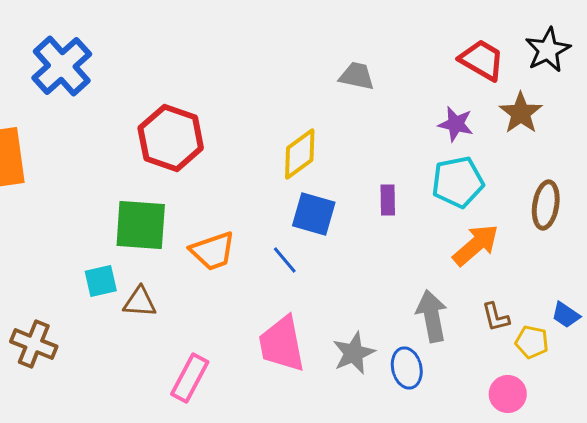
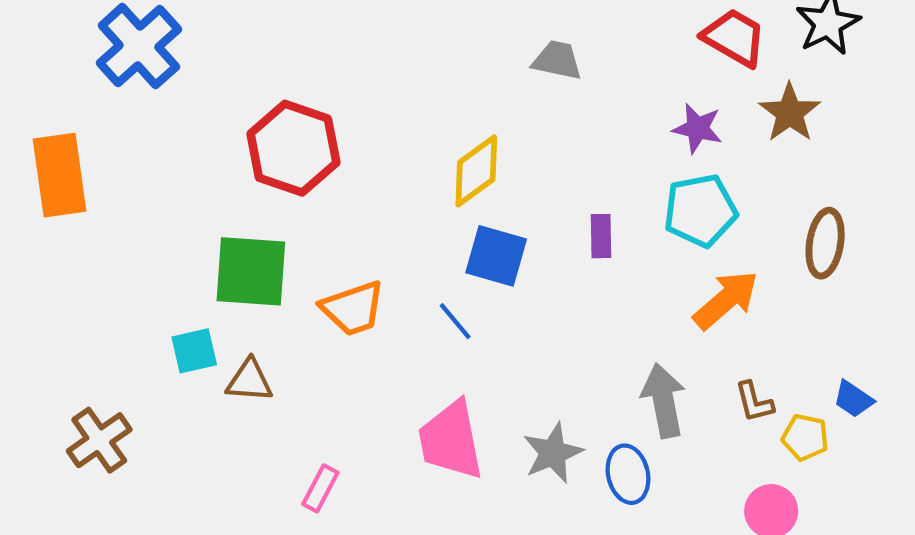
brown cross: (34, 344) -> (99, 440), turned 33
pink rectangle: (190, 378) -> (320, 488), size x0.7

